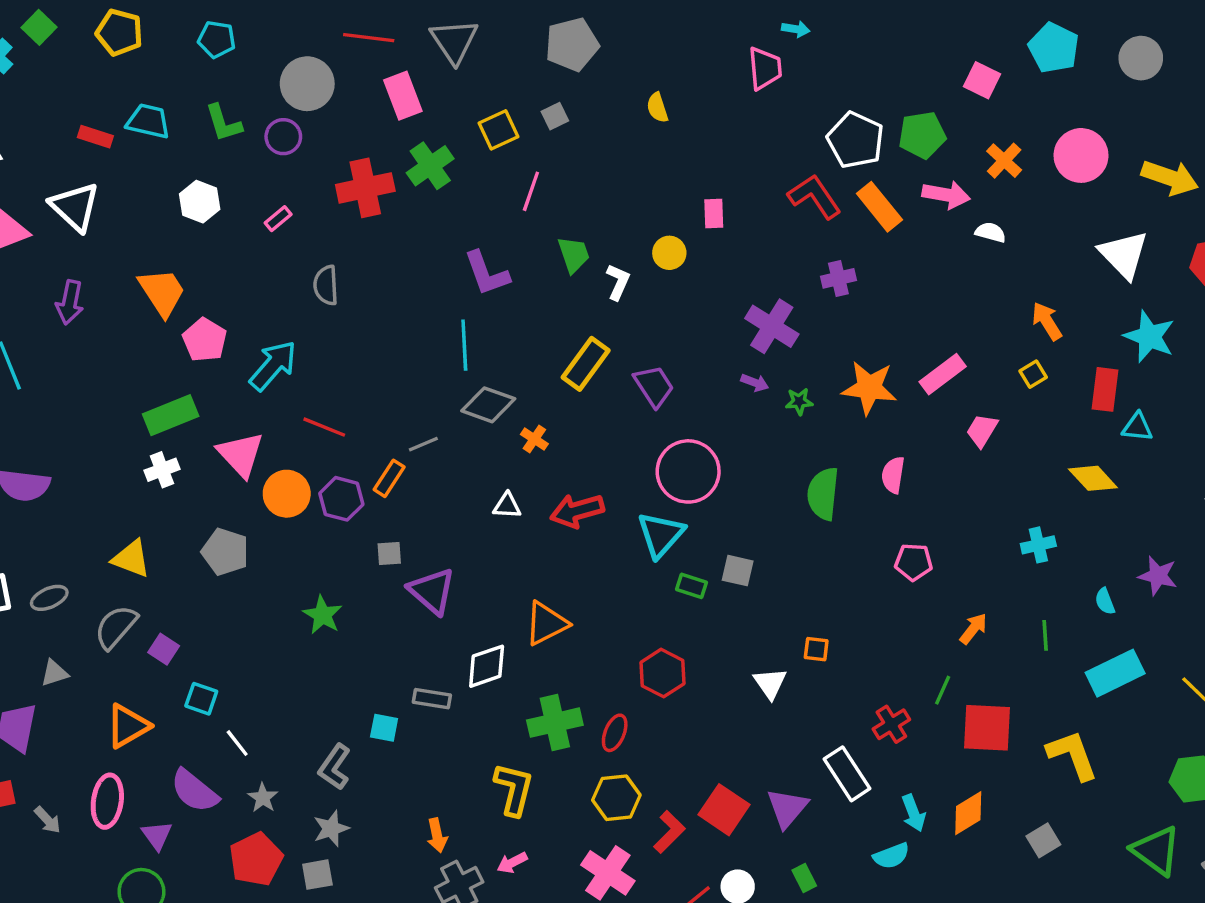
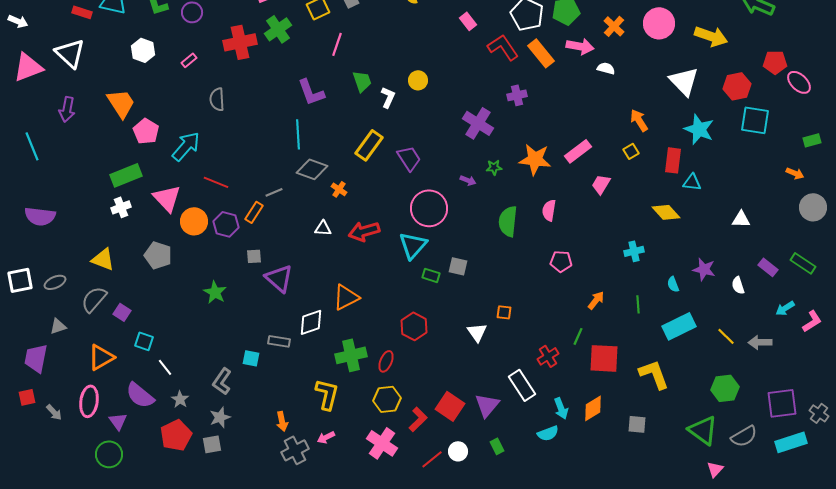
pink rectangle: (714, 214) -> (468, 21), moved, turned -36
purple arrow: (755, 383) -> (468, 180), moved
gray square: (1043, 840) -> (637, 424), turned 36

